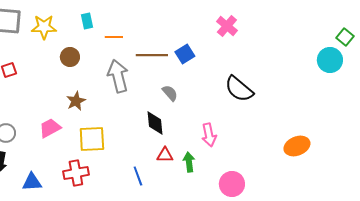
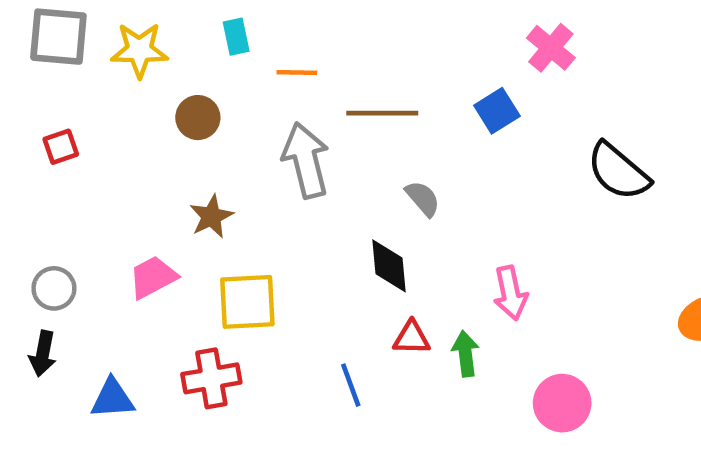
blue square: (185, 54) -> (497, 111), moved
black semicircle: (239, 89) -> (618, 171), moved

